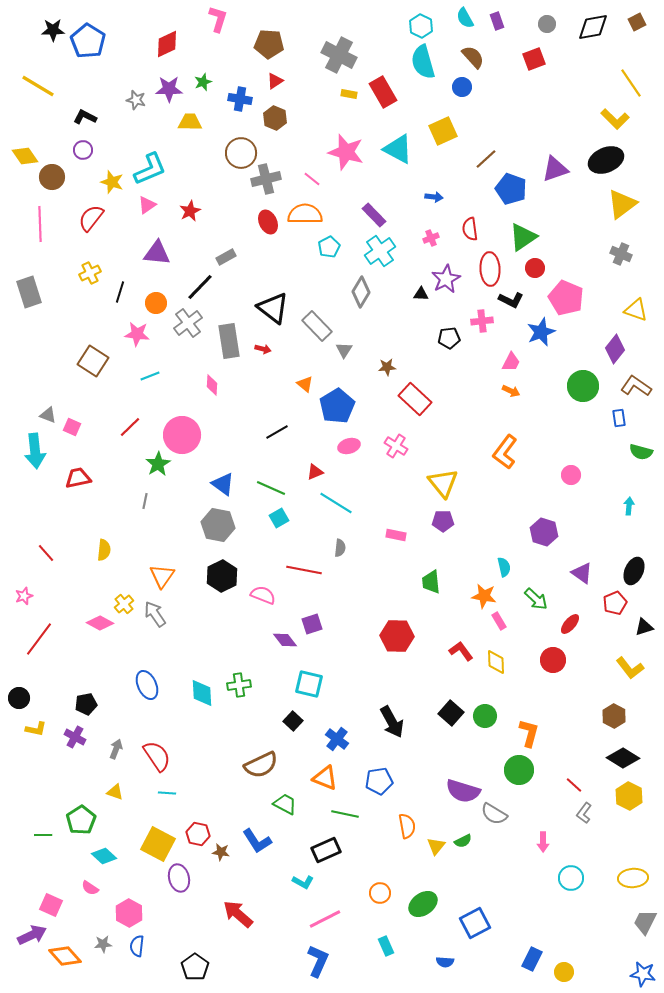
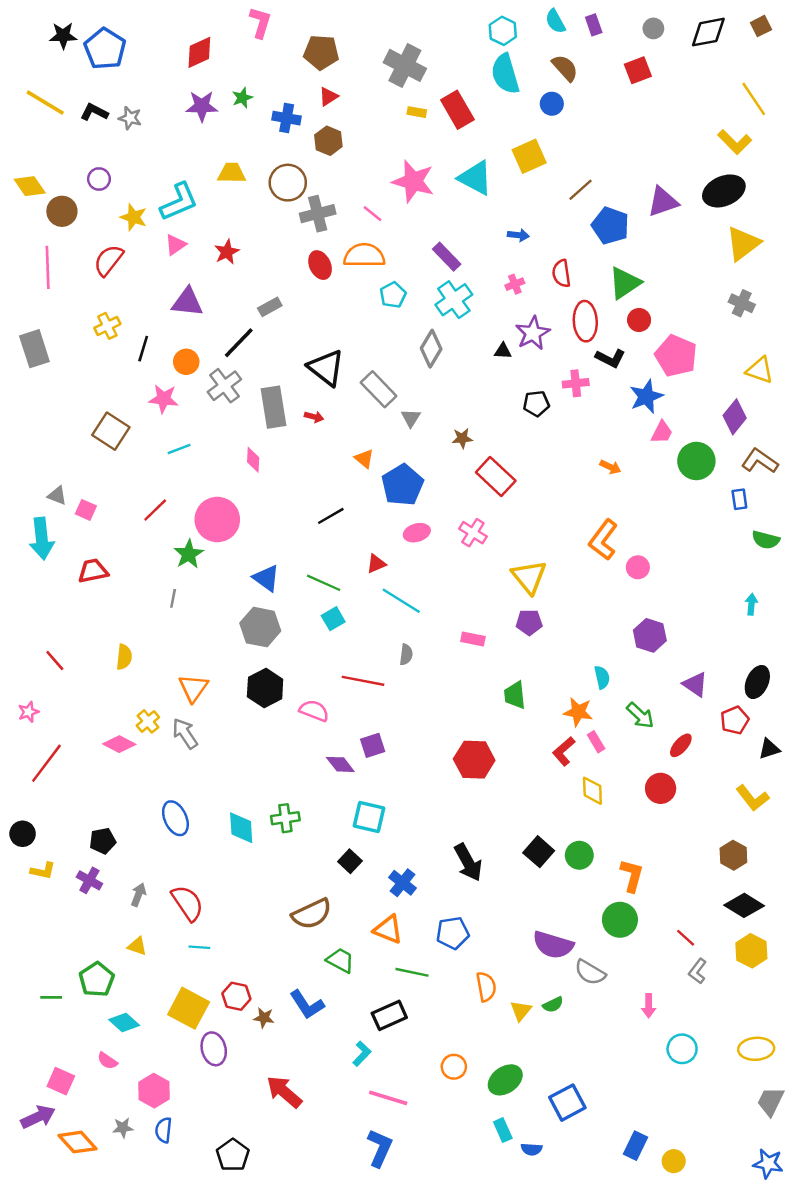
gray star: (136, 100) -> (130, 118), moved
black L-shape: (85, 117) -> (94, 112), moved
yellow trapezoid: (190, 122) -> (232, 173), moved
pink trapezoid: (511, 362) -> (662, 432), moved
pink circle: (571, 475) -> (638, 567), moved
red L-shape: (461, 651) -> (564, 751), moved, turned -95
cyan L-shape: (303, 882) -> (362, 1054), turned -75
pink line: (325, 919) -> (388, 1098), turned 44
cyan rectangle: (386, 946) -> (503, 1130), moved

